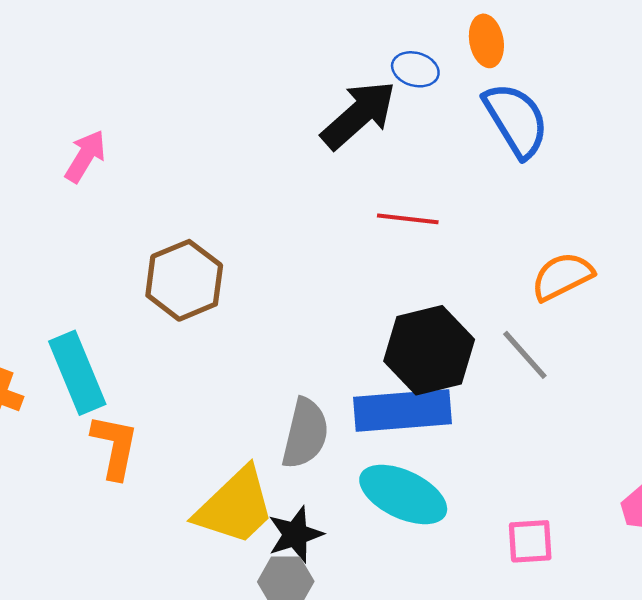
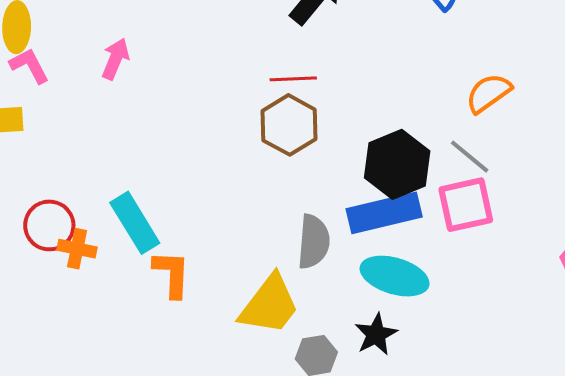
red line: (408, 219) -> (293, 79), moved
brown hexagon: (184, 280) -> (289, 125), moved
black star: (295, 534) -> (376, 334), moved
pink square: (530, 541) -> (466, 205), moved, size x1.5

